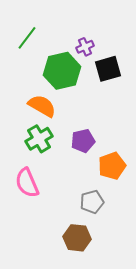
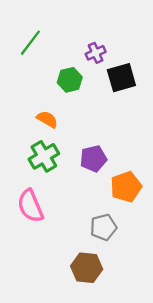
green hexagon: (62, 71) -> (70, 80), size x0.6
orange semicircle: (42, 106) -> (47, 119), size x0.7

